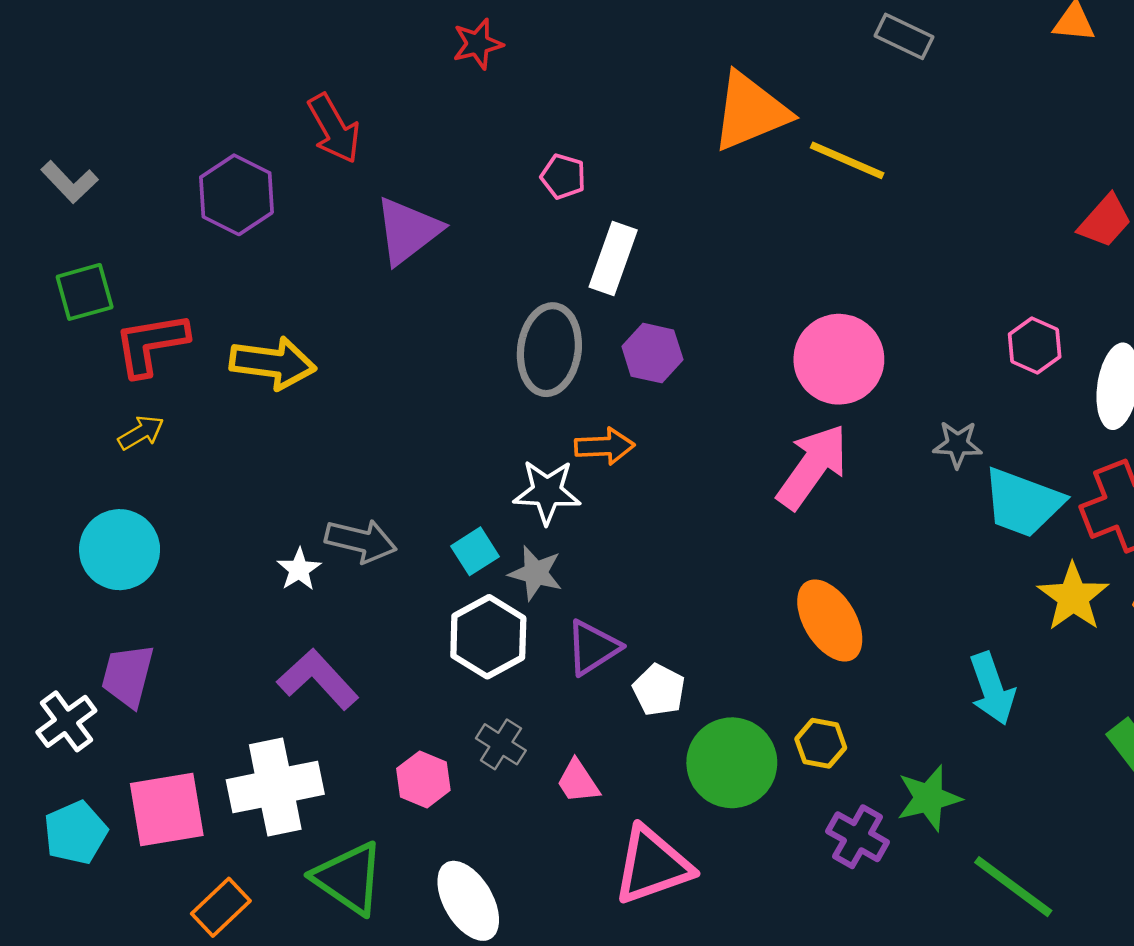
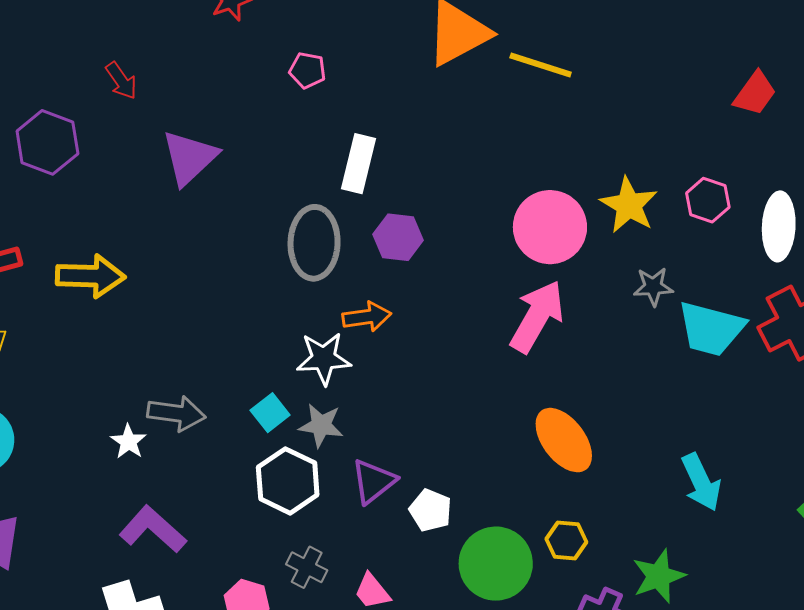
red arrow: (334, 129) -> (121, 81), size x0.7
pink pentagon: (563, 176) -> (307, 70), moved
yellow star: (1073, 597) -> (629, 205), moved

